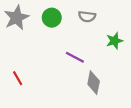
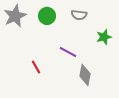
red line: (18, 78) -> (36, 67), moved

